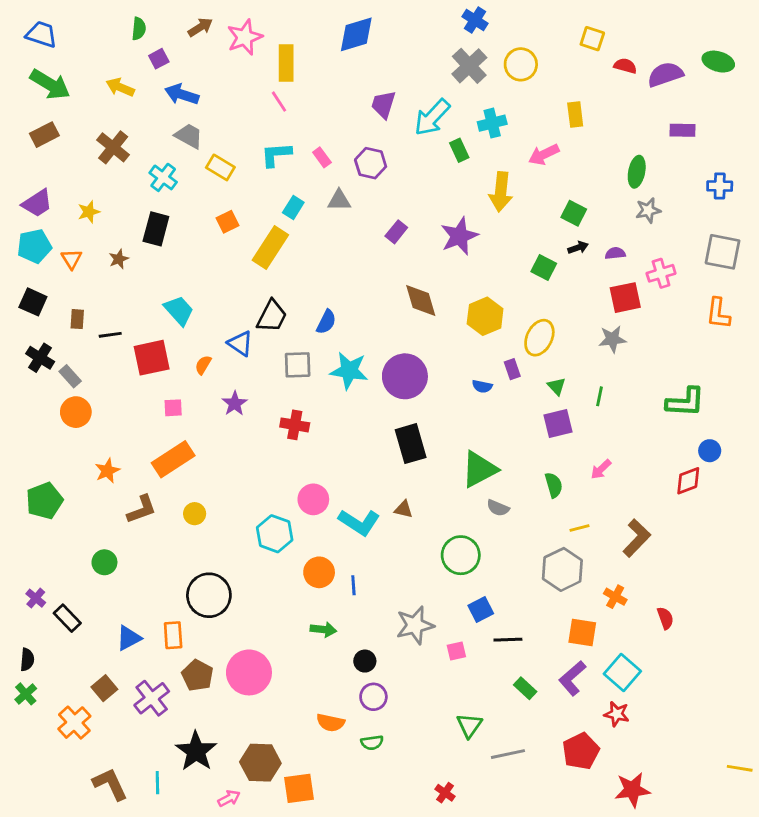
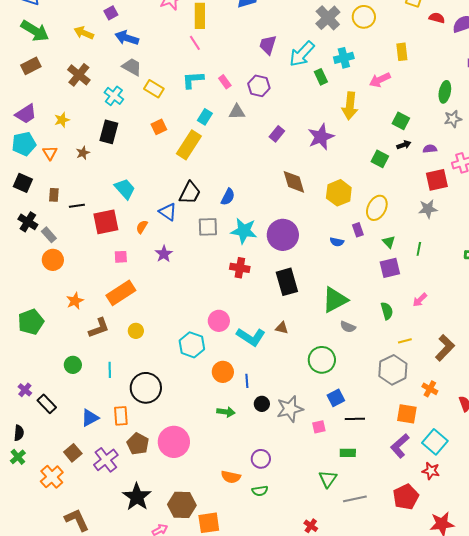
red cross: (295, 425) -> (240, 268), moved
black circle: (365, 661) -> (262, 404), moved
green rectangle: (525, 688) -> (348, 453), moved, turned -42
cyan line: (157, 783) -> (110, 370), moved

